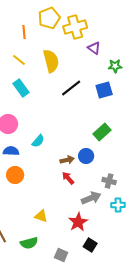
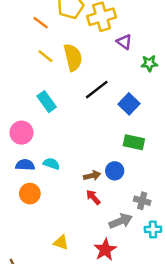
orange line: (24, 32) -> (41, 23), turned -48
yellow line: (19, 60) -> (45, 56), moved
cyan rectangle: (21, 88) -> (47, 102), moved
blue square: (104, 90) -> (129, 104), moved, turned -30
green rectangle: (102, 132) -> (134, 142), turned 54
cyan semicircle: (38, 141) -> (51, 164), moved, turned -112

